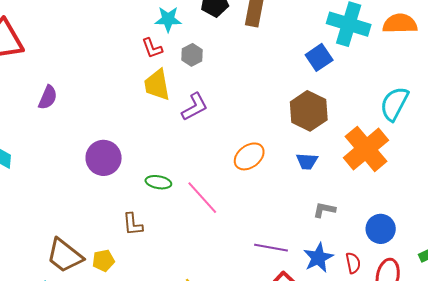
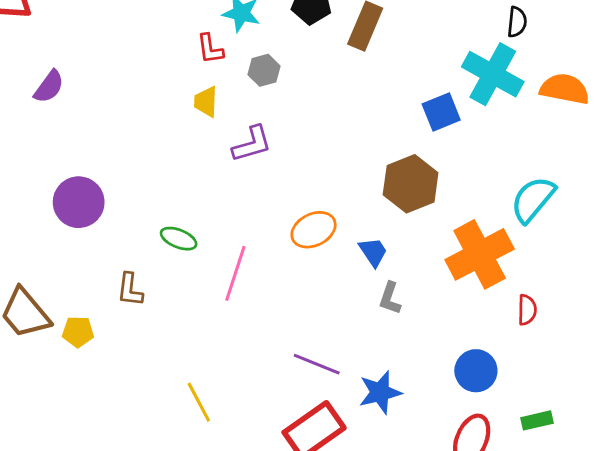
yellow trapezoid: (157, 85) -> (206, 102), size x0.7
purple circle: (104, 158) -> (79, 202), moved
blue trapezoid: (307, 161) -> (373, 252), moved, turned -140
pink line: (202, 198) -> (235, 273), turned 48
gray L-shape: (324, 210) -> (390, 298), moved, turned -95
red semicircle: (353, 263) -> (527, 310), moved

